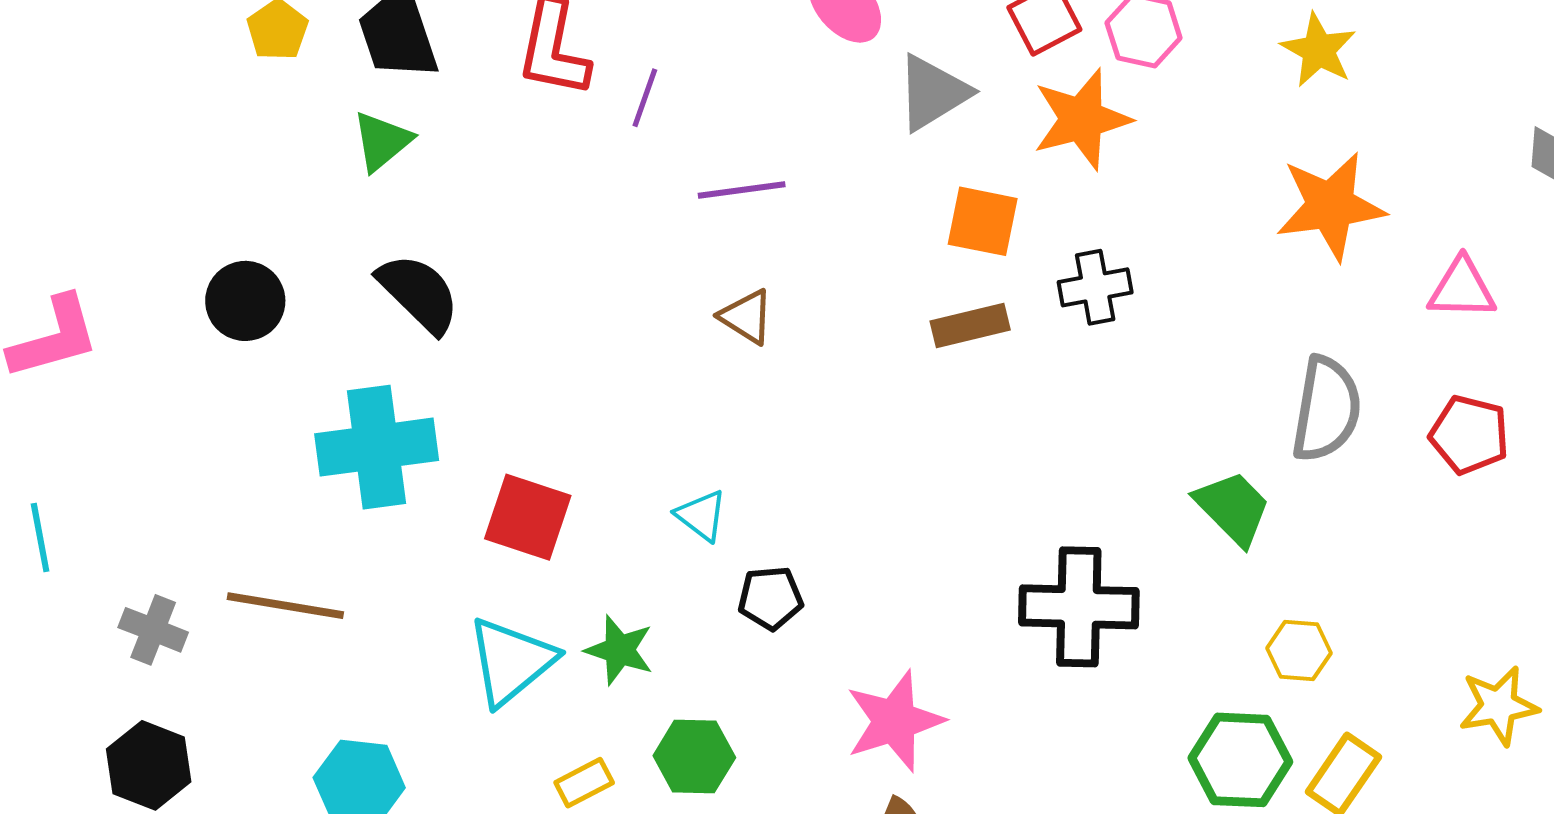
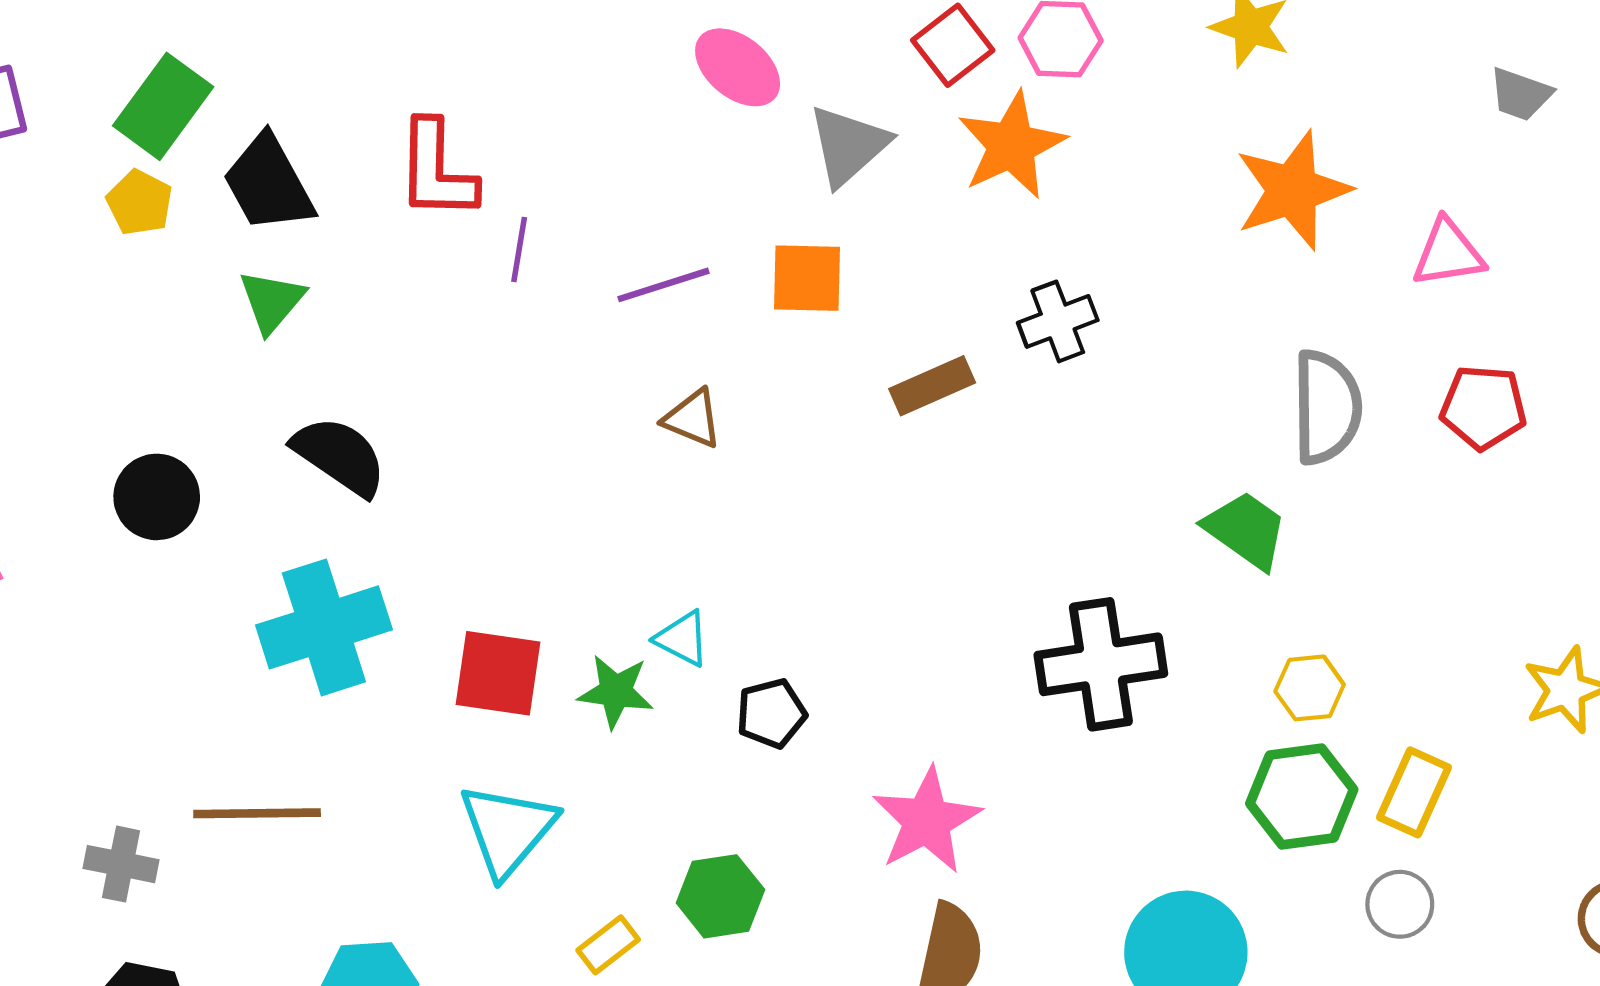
purple line: (645, 98) -> (519, 250), moved
orange square: (983, 221) -> (807, 278), moved
green star: (619, 650) -> (616, 692), moved
yellow hexagon: (1299, 651) -> (1310, 688), moved

